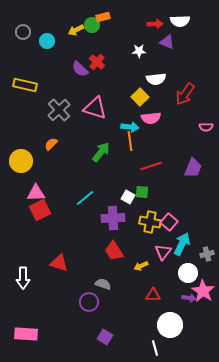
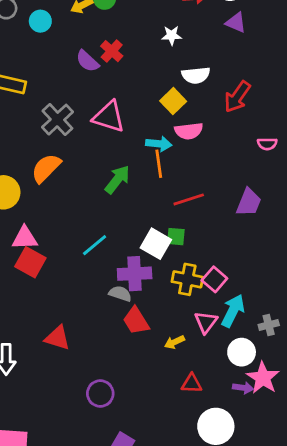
purple triangle: (167, 42) -> (236, 23), moved
orange semicircle: (51, 144) -> (46, 168), size x1.6
white square: (128, 197) -> (156, 244), size x1.5
red square: (40, 210) -> (30, 262), turned -35
gray semicircle: (103, 284) -> (120, 294), moved

